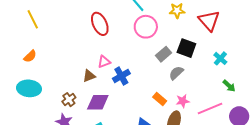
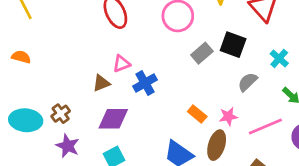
orange semicircle: (30, 56) -> (21, 57), turned -120
gray semicircle: (176, 73) -> (248, 82), moved
cyan ellipse: (29, 88) -> (26, 120), moved
brown cross: (69, 100) -> (61, 114), moved

